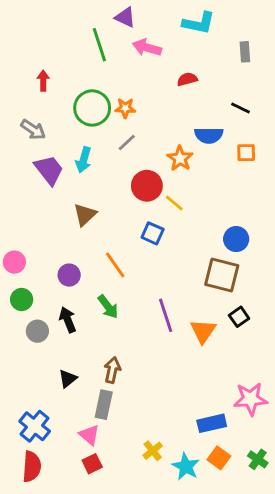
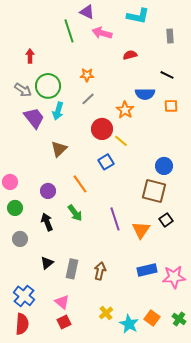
green circle: (92, 108) -> (48, 86), moved
blue square: (153, 233) -> (106, 162), turned 35
gray circle: (37, 331) -> (20, 239), moved
brown arrow: (112, 370) -> (100, 271), moved
gray rectangle: (104, 405) -> (72, 269), moved
blue rectangle: (212, 423) -> (147, 270), moved

